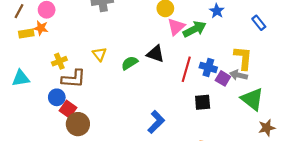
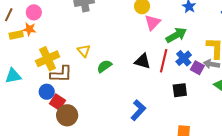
green arrow: (195, 29) -> (176, 35), moved
black triangle: (155, 54) -> (143, 61), moved
yellow cross: (59, 61) -> (48, 59), size x1.6
green semicircle: (130, 63) -> (104, 66), moved
blue cross: (208, 67) -> (184, 58), turned 35

